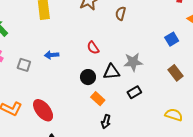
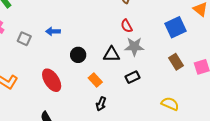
blue square: (172, 39) -> (175, 27), size x1.5
red semicircle: (93, 48) -> (127, 26), moved
black circle: (88, 77) -> (78, 55), moved
red ellipse: (43, 110) -> (52, 80), moved

